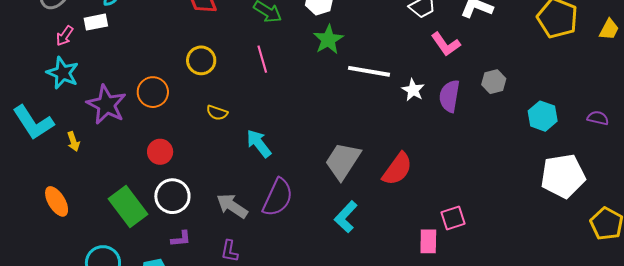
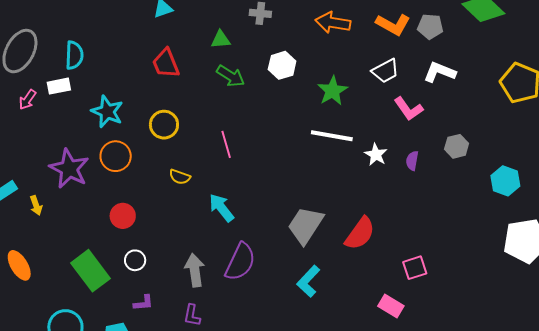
green star: (328, 40) -> (332, 91), moved
pink line: (262, 59) -> (226, 144), moved
cyan star: (63, 73) -> (107, 112), moved
purple semicircle: (449, 96) -> (412, 161), size x0.6
white circle: (172, 196) -> (135, 260), size x0.6
gray arrow: (232, 206) -> (195, 270), turned 48
pink square: (453, 218) -> (415, 268), moved
pink rectangle: (428, 241) -> (391, 306), turned -60

